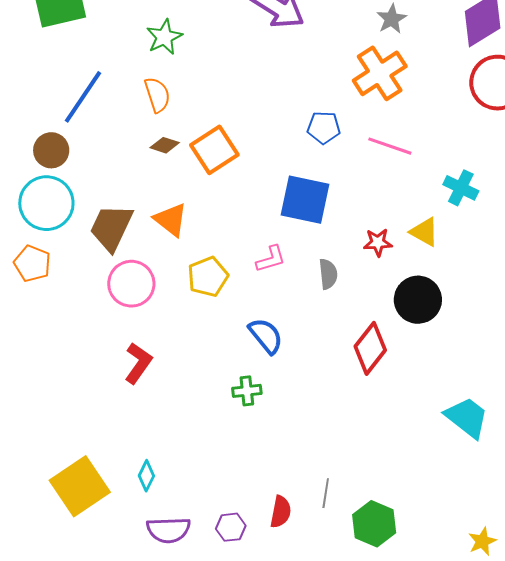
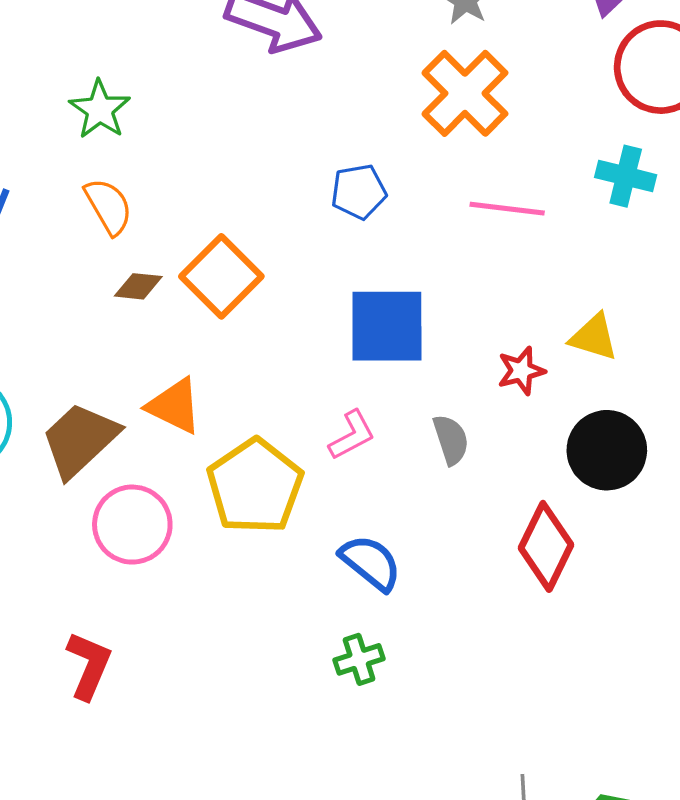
blue pentagon: (324, 128) -> (359, 192), moved
cyan cross: (461, 188) -> (626, 176), moved
brown trapezoid: (111, 228) -> (80, 440), turned 34
yellow pentagon: (208, 277) -> (255, 486), size x1.4
red L-shape: (138, 363) -> (89, 665), moved

